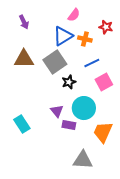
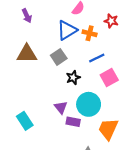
gray square: (55, 62) -> (59, 57), size x0.7

